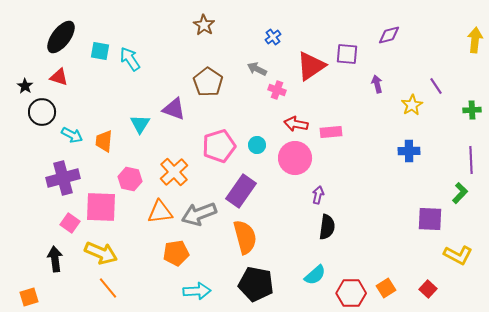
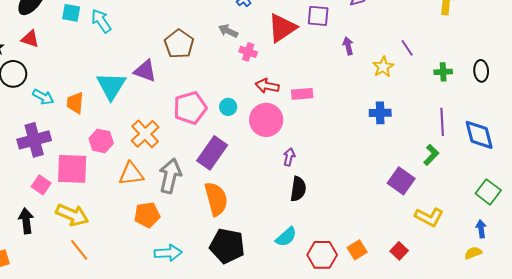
cyan triangle: (140, 124) -> (111, 86), size x1.5
gray arrow: (199, 214) -> (170, 176), turned 124
purple square: (430, 219) -> (401, 181), turned 32

